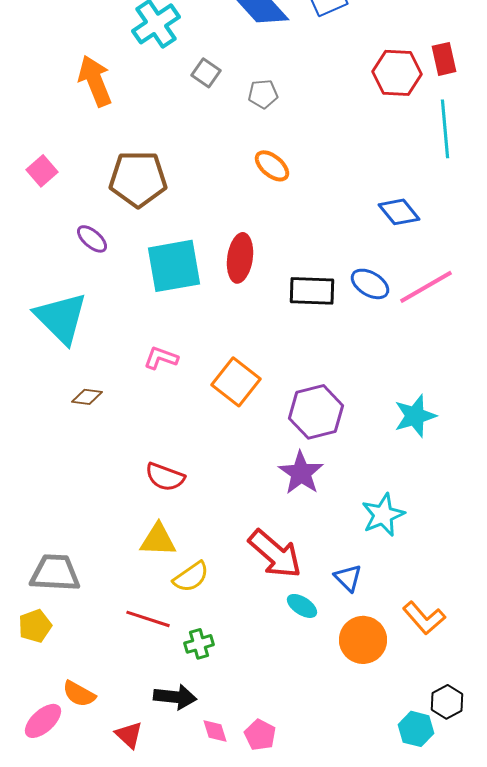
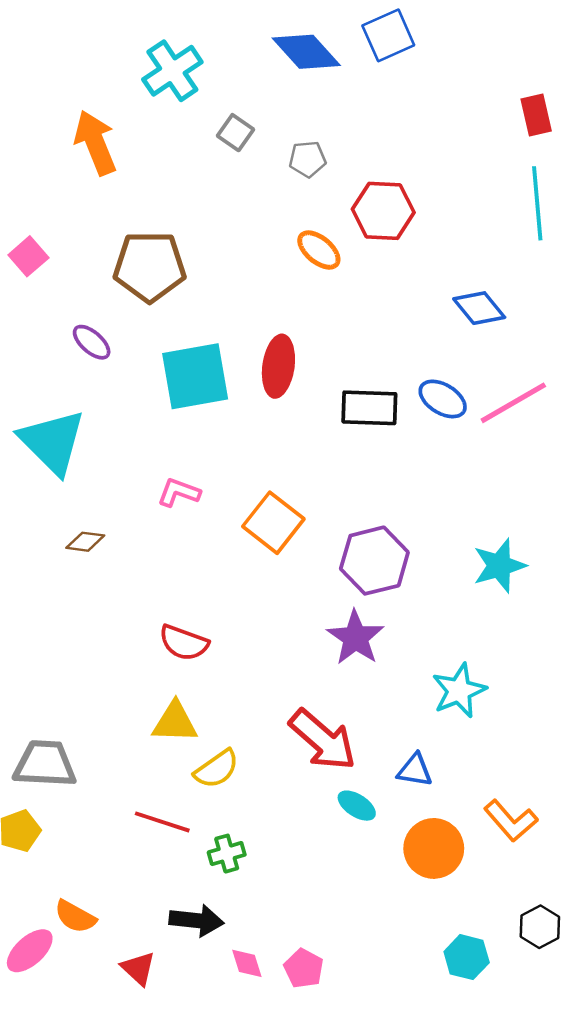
red hexagon: (397, 73) -> (383, 211), moved
blue triangle: (348, 578) -> (415, 770), turned -36
cyan hexagon: (416, 729) -> (467, 957), moved

